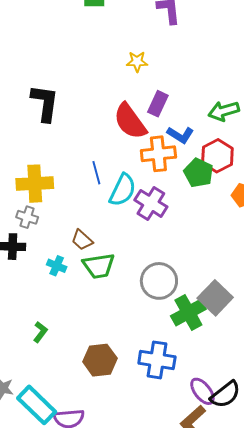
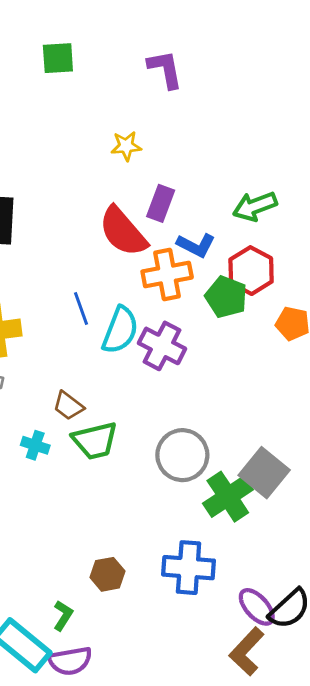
green L-shape: (40, 332) -> (63, 616), moved
brown hexagon: (100, 360) -> (107, 574), size x0.7

